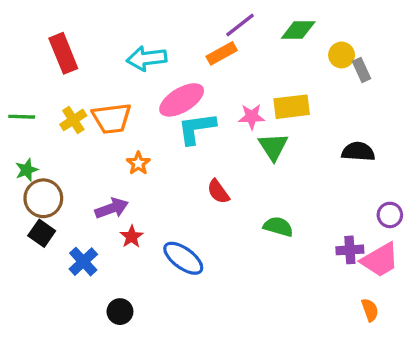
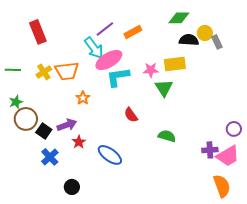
purple line: (240, 25) -> (105, 29), moved
cyan arrow: (147, 58) -> (94, 48), moved, turned -120
black semicircle: (358, 152) -> (189, 40), moved
black square: (42, 233) -> (44, 131), moved
orange semicircle: (370, 310) -> (222, 186), size x1.6

